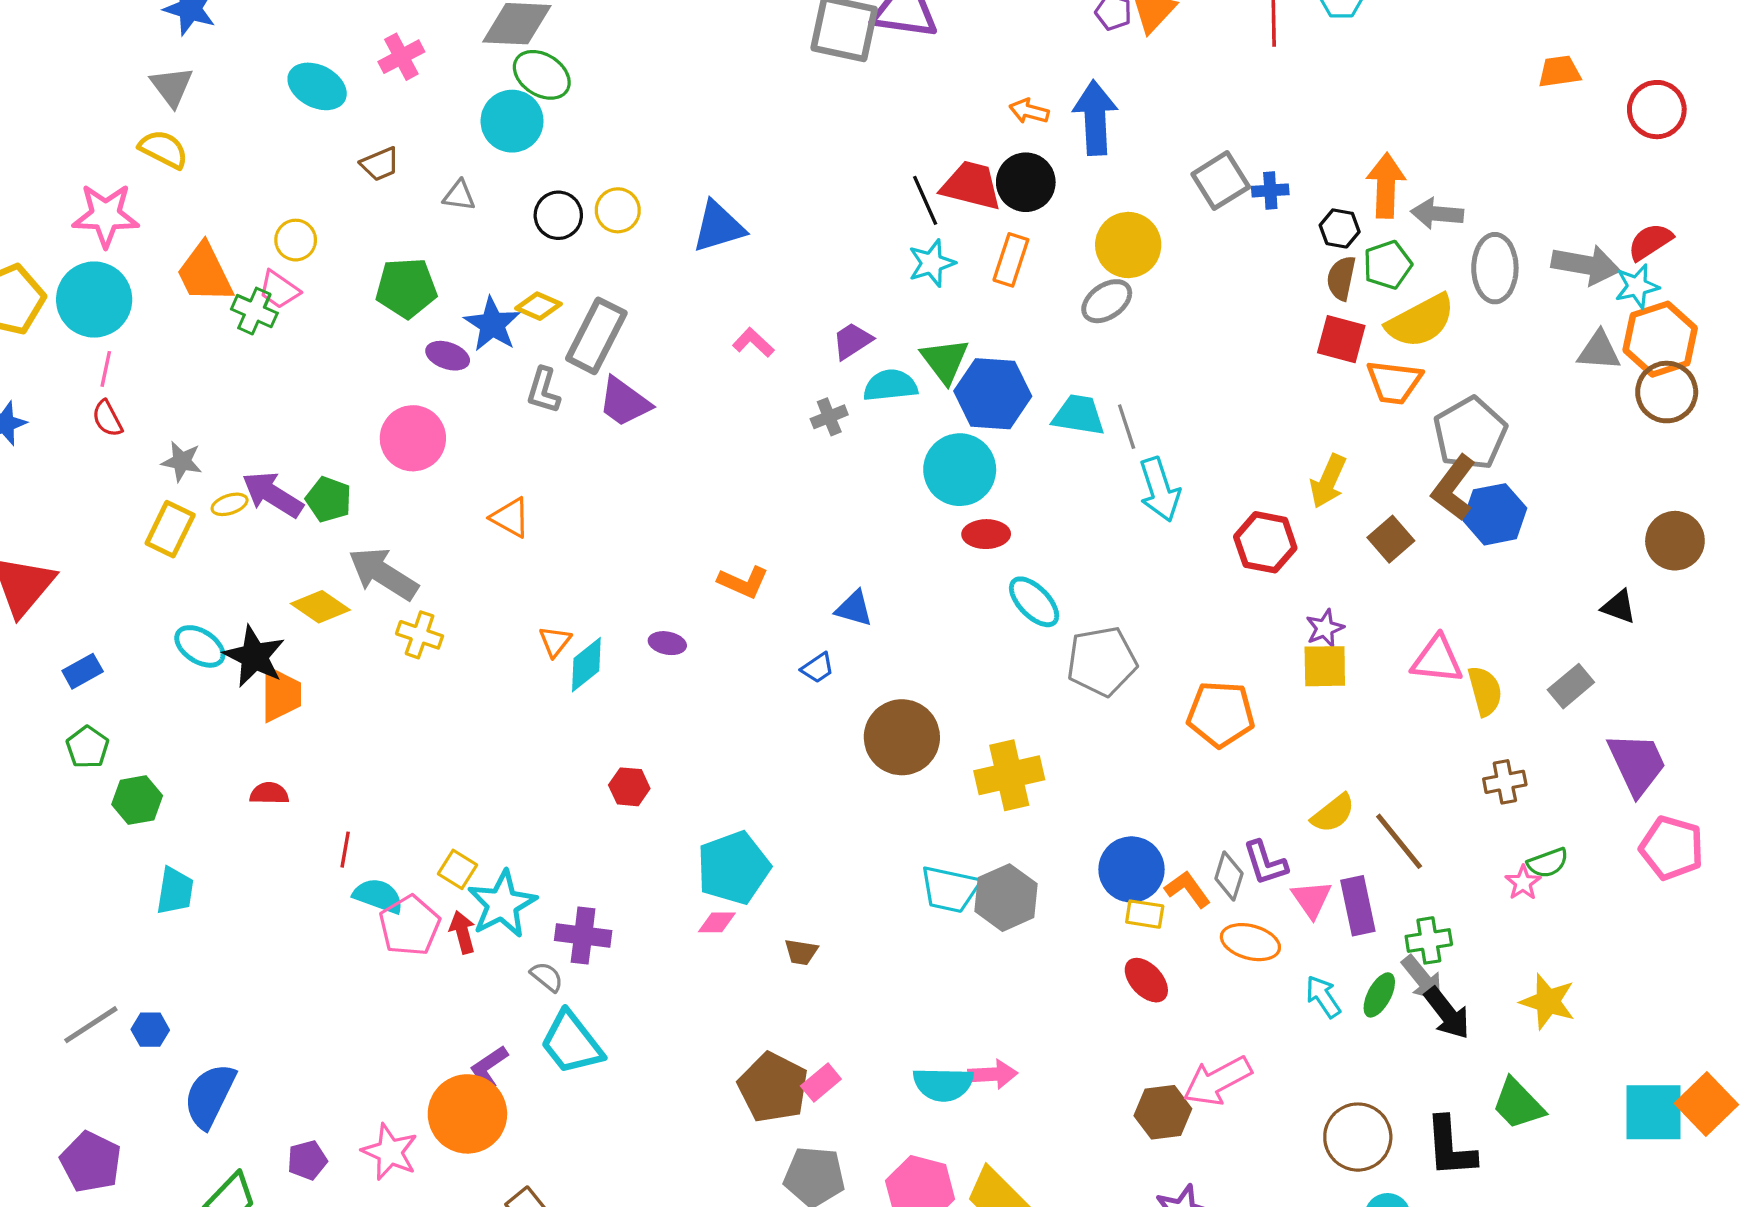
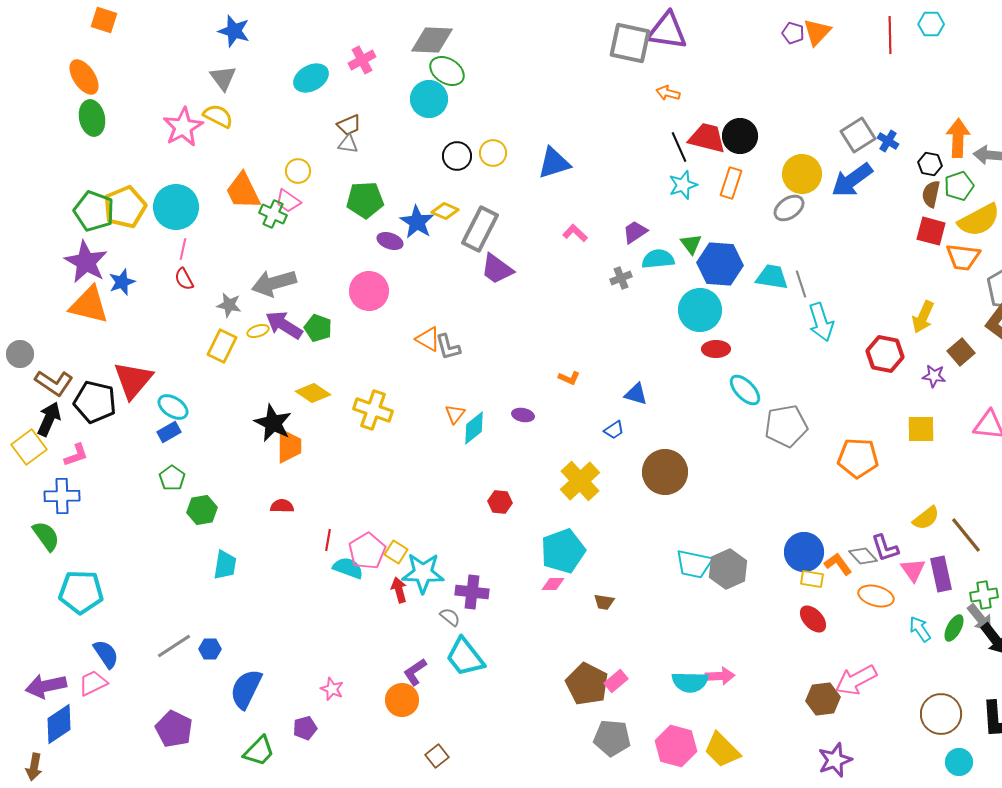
cyan ellipse: (317, 86) -> (311, 78), turned -56
orange arrow: (1029, 111) -> (668, 93), moved
blue arrow: (1095, 118) -> (852, 180), moved, turned -123
blue cross: (1270, 190) -> (888, 141), turned 35
gray triangle: (459, 195) -> (348, 144), moved
pink star: (106, 215) -> (183, 127), moved, turned -30
green triangle: (945, 361) -> (691, 244), size x0.7
gray L-shape: (543, 390) -> (448, 347), moved, turned -32
gray arrow: (383, 574) -> (274, 283), moved, turned -48
orange L-shape: (743, 582) -> (569, 378), size x0.7
purple star: (1325, 628) -> (934, 376), moved, turned 30
yellow cross: (420, 635) -> (373, 410), size x1.4
cyan ellipse: (200, 646) -> (173, 407), moved
yellow cross: (1009, 775) -> (580, 481), moved, turned -30
gray diamond: (1229, 876) -> (863, 556), turned -60
cyan star: (502, 904) -> (423, 573), turned 30
pink pentagon: (410, 926) -> (367, 551), moved
orange circle: (467, 1114) -> (402, 700), size x0.7
pink star: (390, 1152) -> (332, 689), moved, size x0.7

